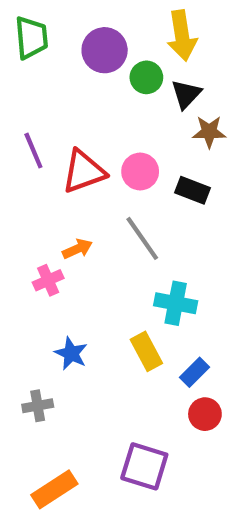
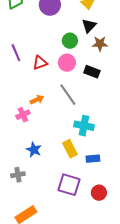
green circle: (146, 77) -> (70, 41), moved
red triangle: (84, 171) -> (40, 63), size x0.7
blue rectangle: (195, 372) -> (93, 159), turned 40
red circle: (205, 414) -> (99, 193), moved
purple square: (144, 466) -> (69, 185), moved

